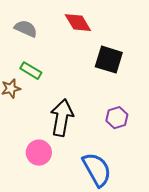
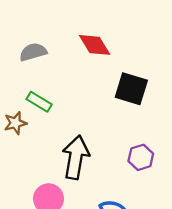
gray semicircle: (26, 29) -> (33, 52), turned -40

